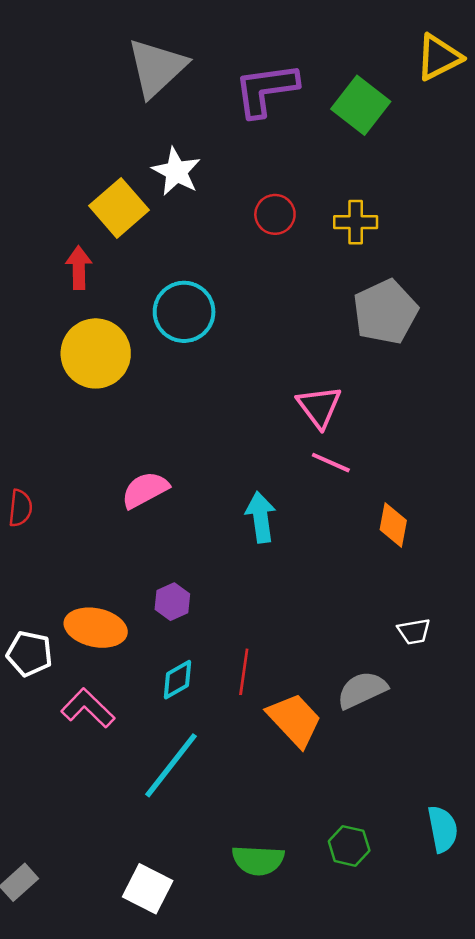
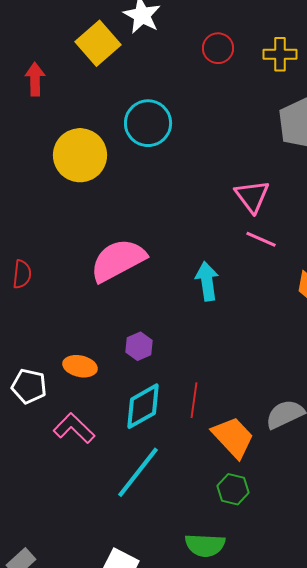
red arrow: (79, 268) -> (35, 79), moved
pink semicircle: (145, 490) -> (118, 260), size x1.5
orange ellipse: (96, 628) -> (80, 366), size x0.7
cyan diamond: (178, 680) -> (143, 406), size x1.5
green hexagon: (349, 846) -> (233, 489), moved

